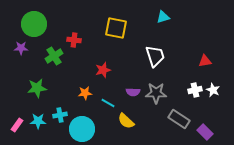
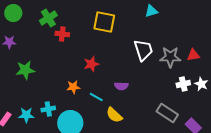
green circle: (34, 24) -> (13, 13), moved, size x0.7
green cross: (54, 56) -> (48, 18), moved
green star: (37, 88) -> (25, 70), moved
gray star: (156, 93) -> (170, 57), moved

